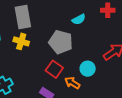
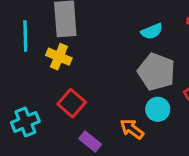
gray pentagon: (61, 42) -> (156, 72), moved
red square: (54, 69) -> (72, 103), moved

